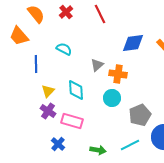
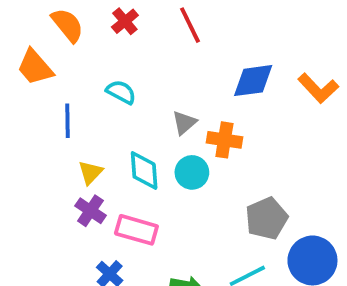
cyan circle: (112, 98) -> (192, 172), moved

